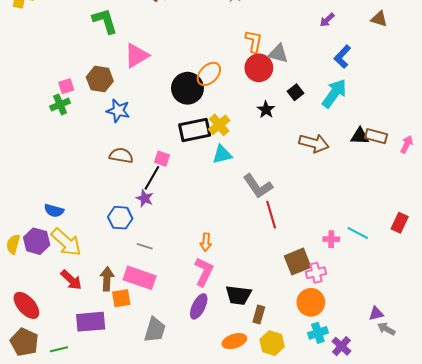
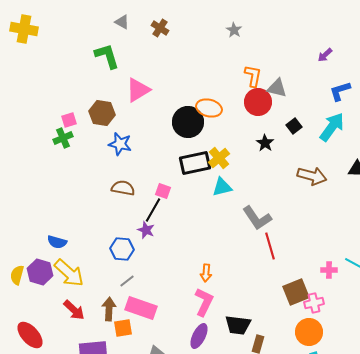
blue L-shape: (342, 57) -> (340, 91), turned 30
orange ellipse: (209, 74) -> (209, 108), turned 60
gray line: (145, 246) -> (127, 281), moved, turned -56

